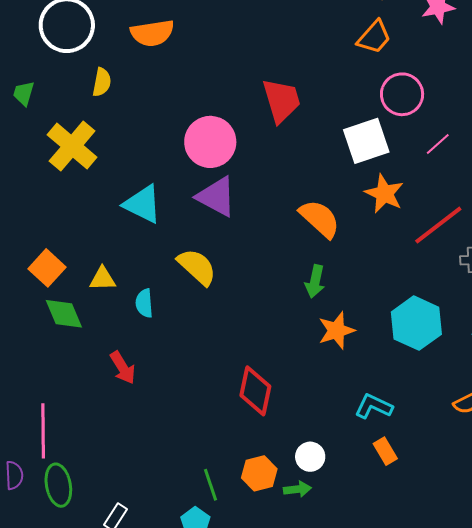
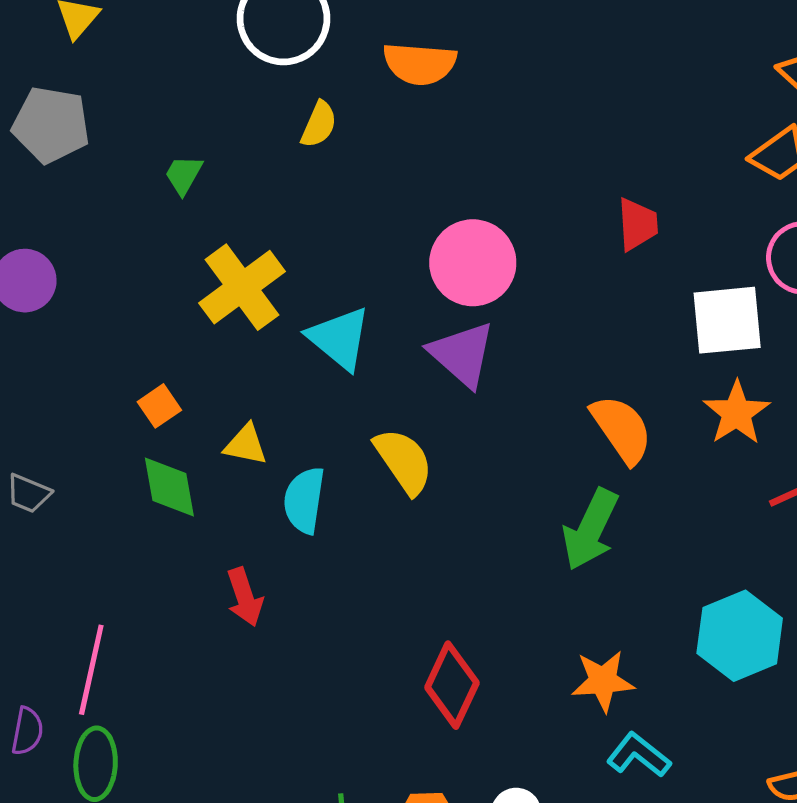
green trapezoid: (24, 93) -> (184, 175), moved
red trapezoid: (281, 100) -> (638, 224), moved, size x0.7
yellow cross: (72, 146) -> (242, 287), moved
orange square: (47, 268) -> (159, 406), size x0.7
green arrow: (315, 281) -> (590, 529), size x1.5
cyan semicircle: (144, 303) -> (304, 500), size x1.4
orange star: (336, 331) -> (603, 681), moved

